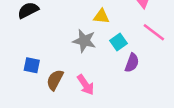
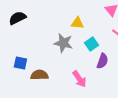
brown semicircle: (55, 80) -> (39, 75), turned 60
pink arrow: (86, 85) -> (79, 79), moved

